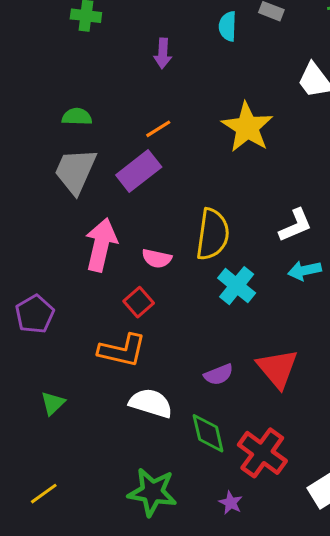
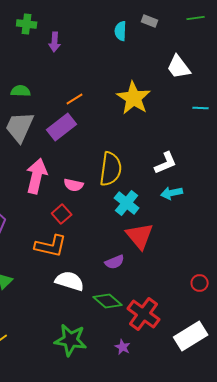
purple arrow: (163, 53) -> (55, 42), moved
red triangle: (277, 368) -> (140, 236), moved
green diamond: (208, 433) -> (108, 301), turned -36

